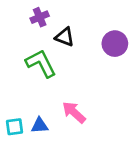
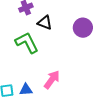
pink arrow: (74, 112) -> (52, 80), turned 84

